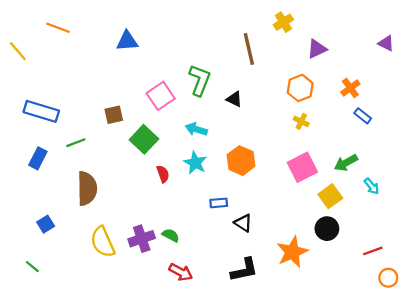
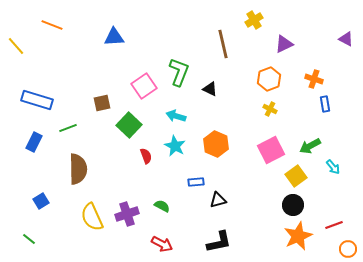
orange cross: (350, 88) -> (314, 79), turned -36
blue rectangle: (363, 116) -> (325, 104), turned 42
black triangle: (243, 223) -> (218, 200), turned -48
green semicircle: (171, 235) -> (162, 206), moved
orange star: (292, 252) -> (298, 236), moved

